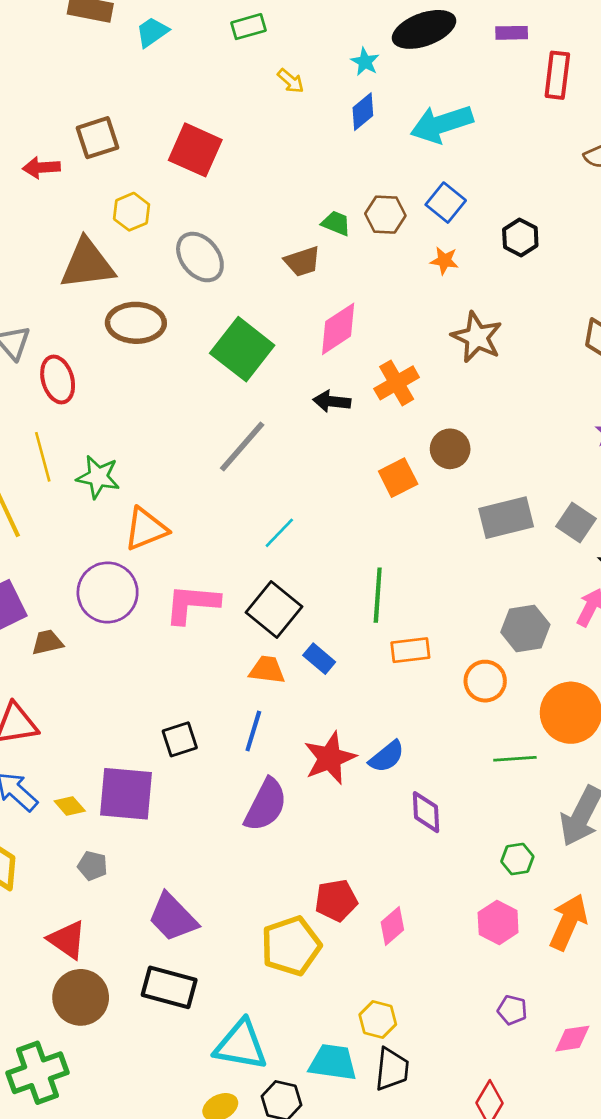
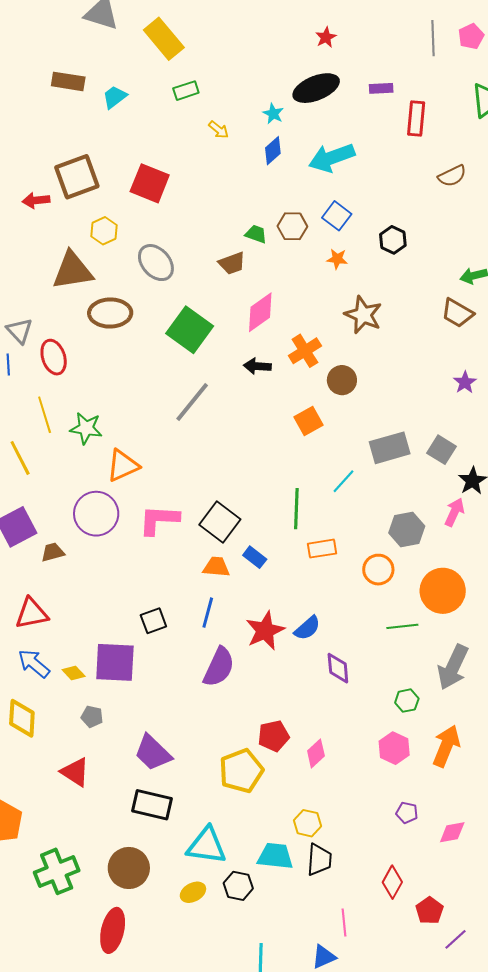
brown square: (97, 138) -> (77, 177), size x1.4
brown circle: (450, 449) -> (342, 380), moved
cyan line: (279, 533) -> (343, 481), moved
brown circle: (81, 997) -> (129, 868), moved

